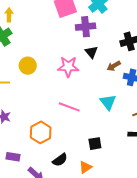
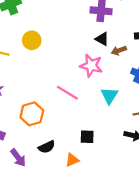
black triangle: (91, 52) -> (102, 39), turned -32
brown arrow: (114, 66) -> (119, 50), moved
pink star: (68, 67) -> (91, 66), moved

